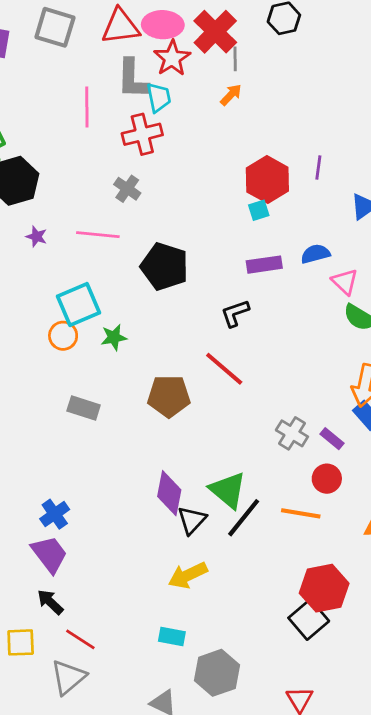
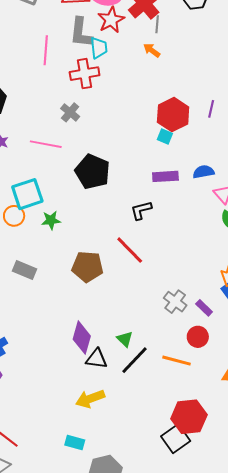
orange arrow: (231, 95) -> (152, 50), turned -102
cyan square: (259, 210) -> (165, 136), turned 35
green triangle: (228, 490) -> (125, 339), size x0.6
black triangle: (192, 520) -> (97, 359), turned 50

